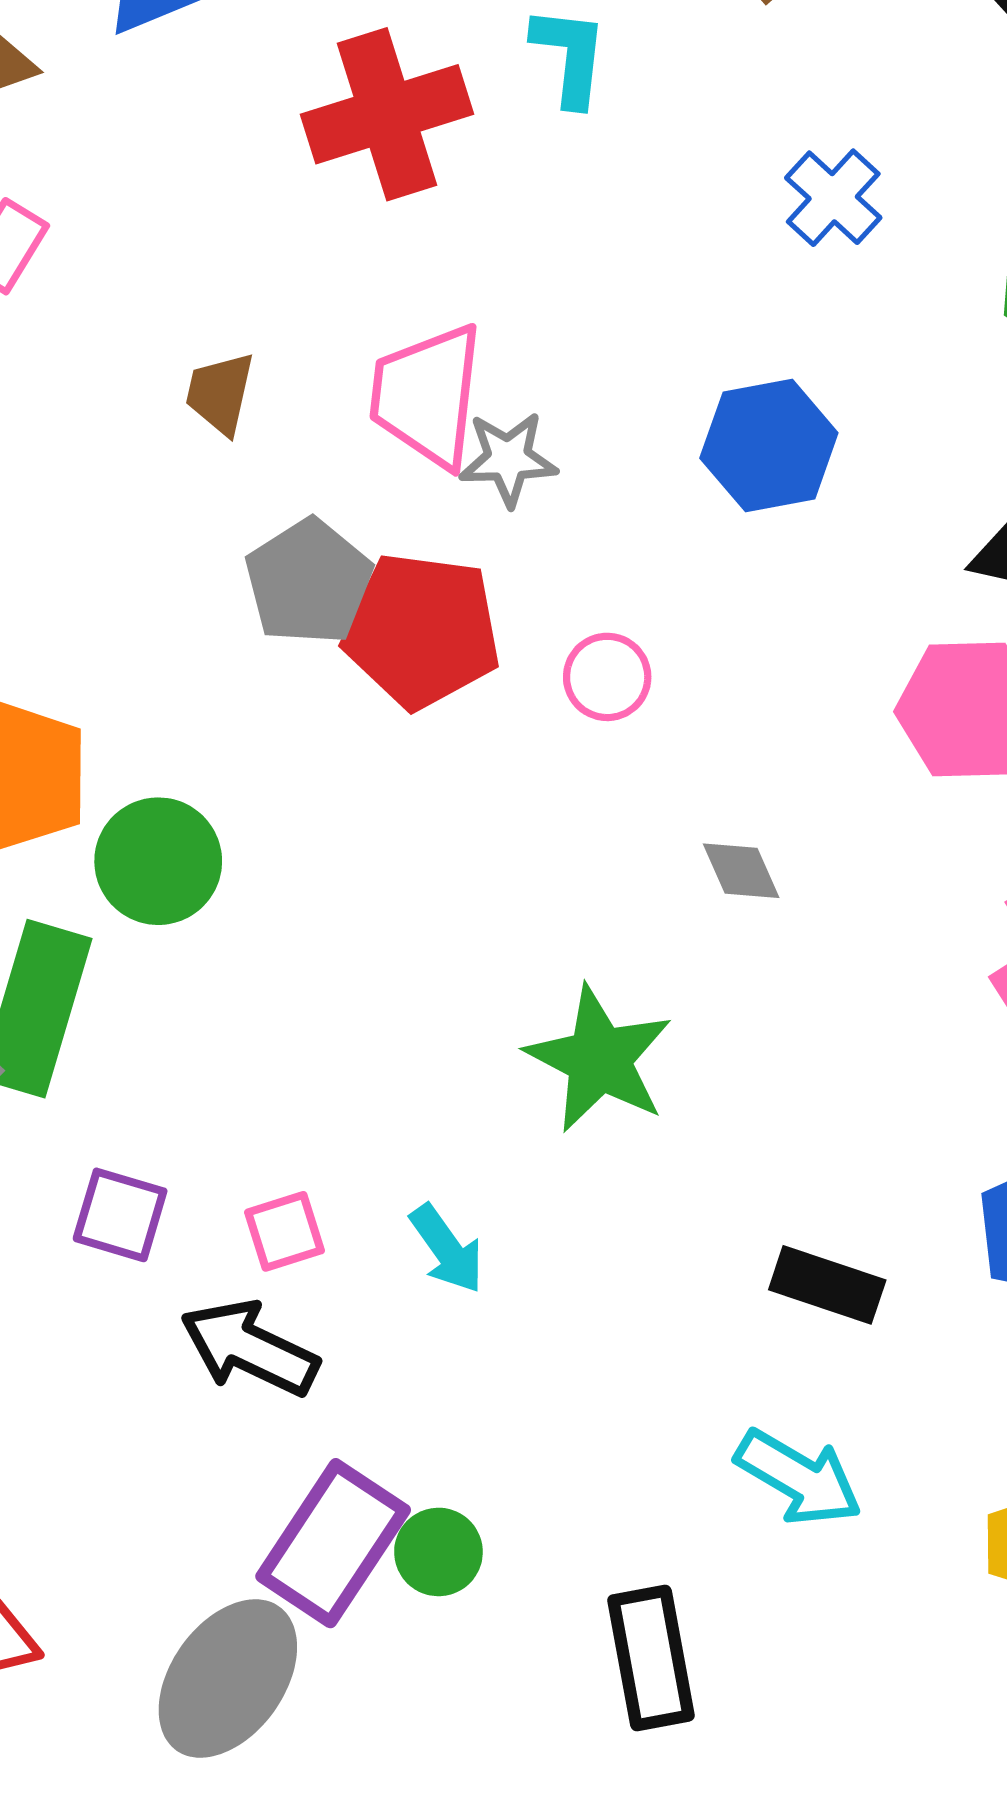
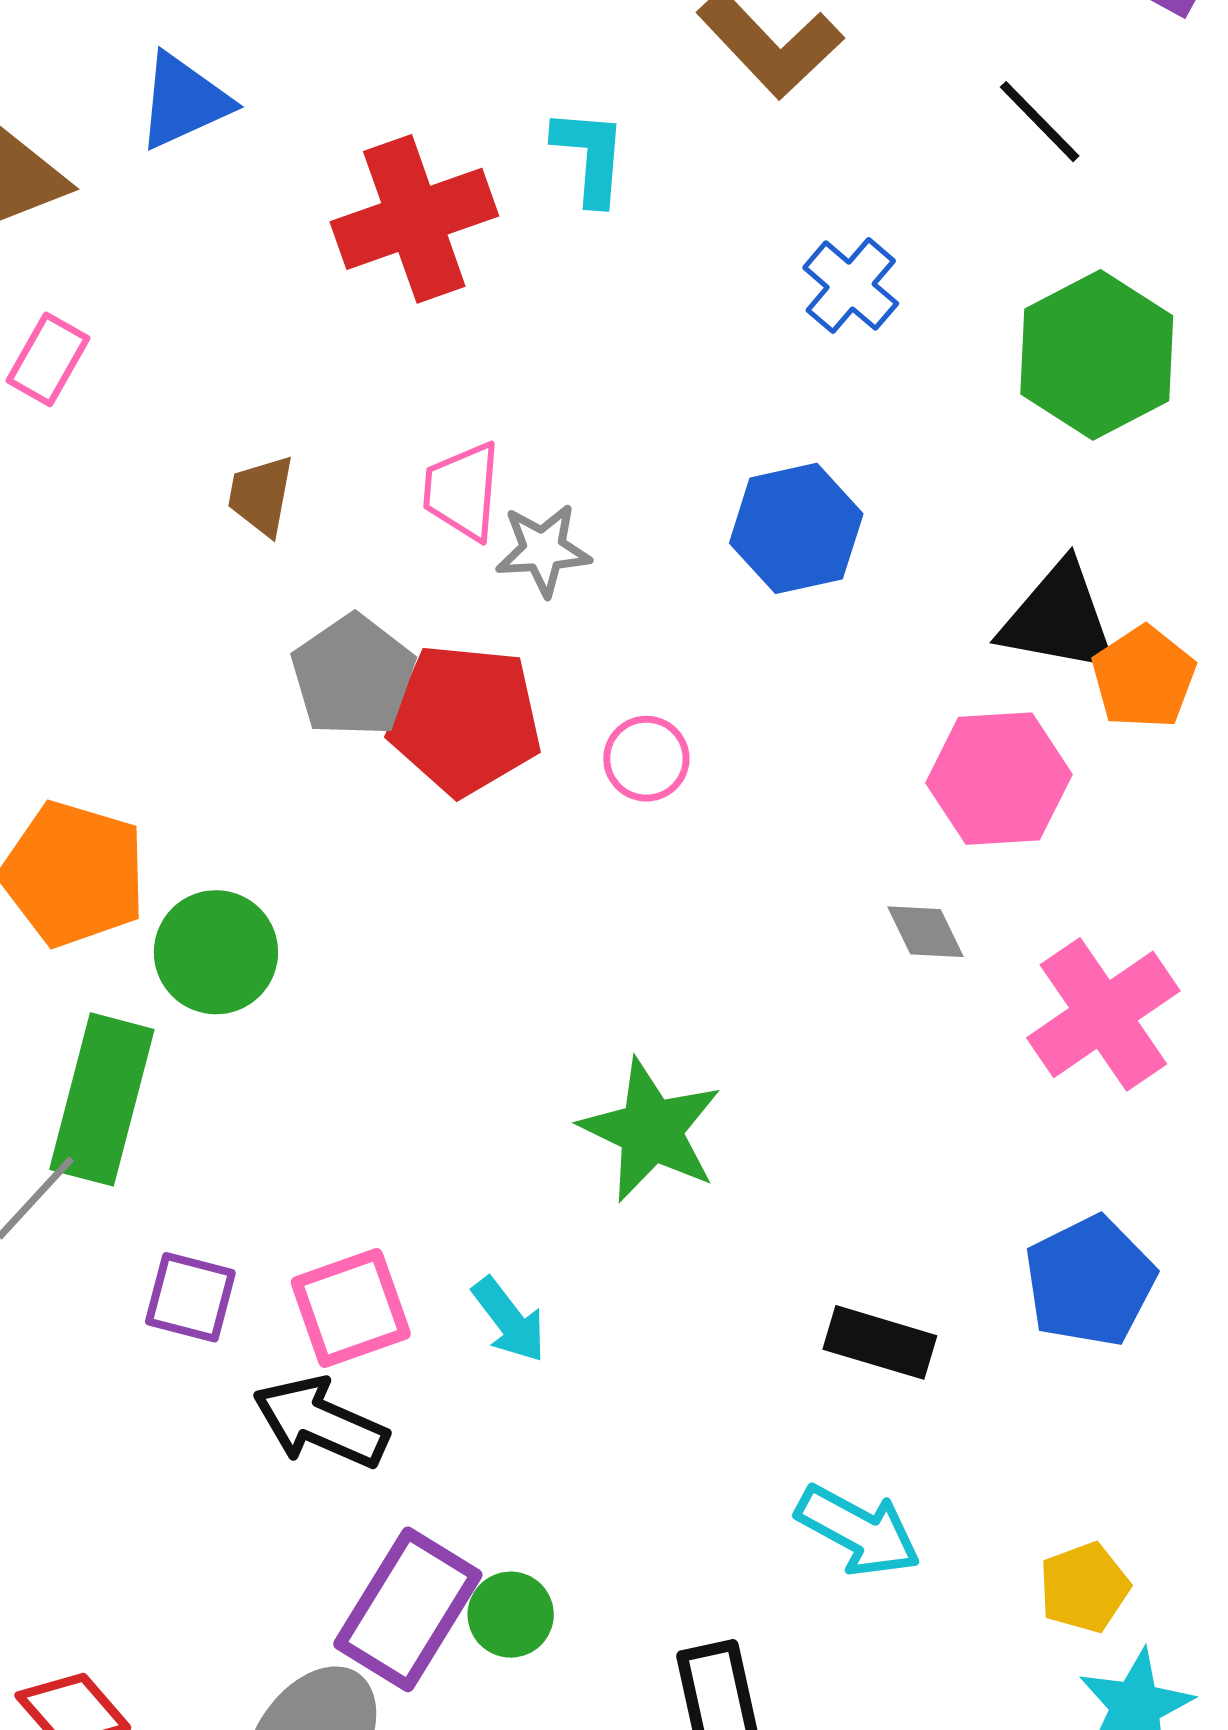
pink trapezoid: (427, 396) -> (462, 491), size x0.7
gray diamond: (741, 871) -> (925, 932), moved
pink square: (284, 1231) -> (351, 1308), size x1.5

